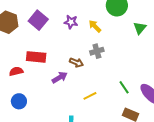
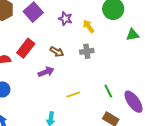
green triangle: (140, 28) -> (133, 35), turned 32
red rectangle: (36, 57) -> (26, 48), turned -66
brown arrow: (76, 63) -> (57, 52), moved

